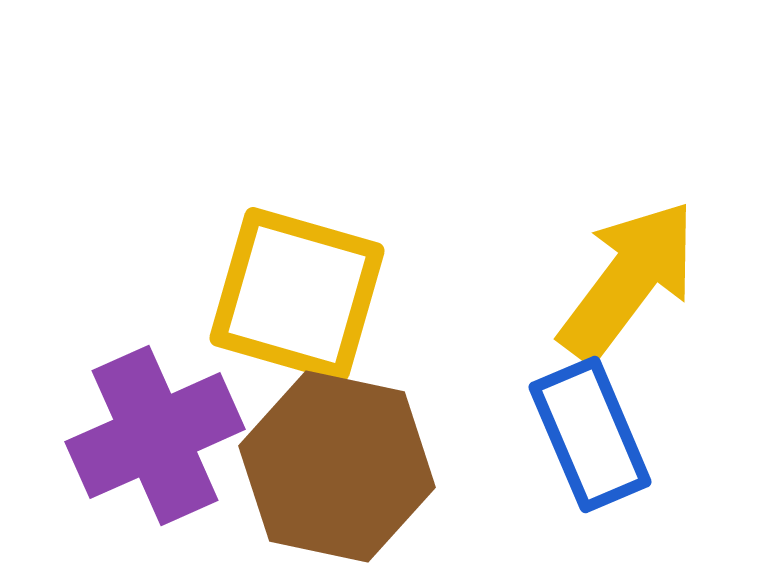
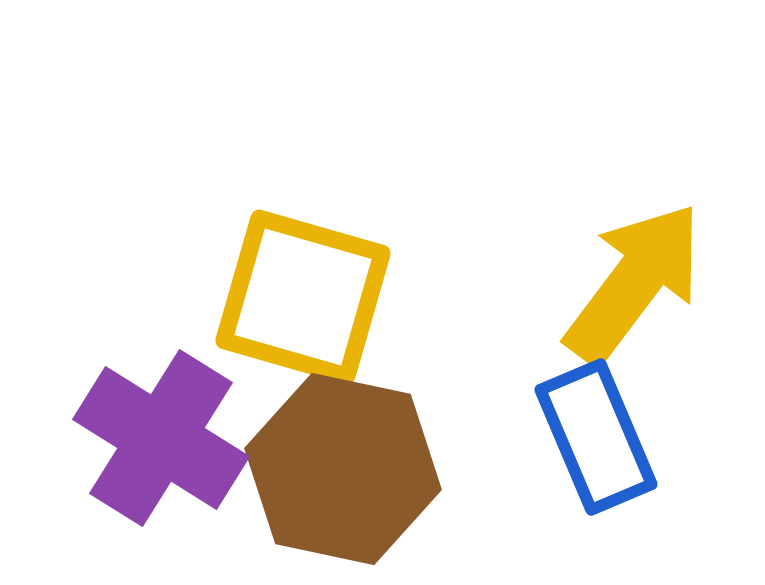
purple cross: (155, 436) -> (161, 438), turned -34

